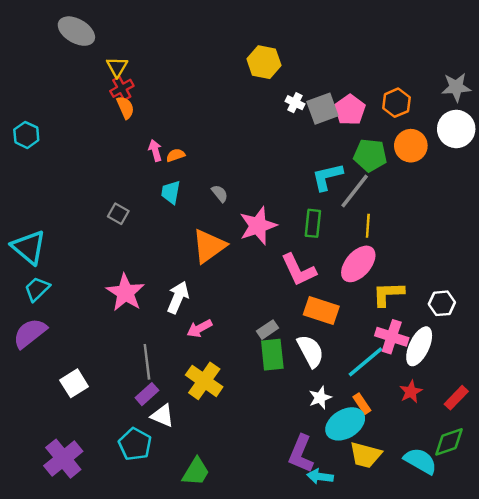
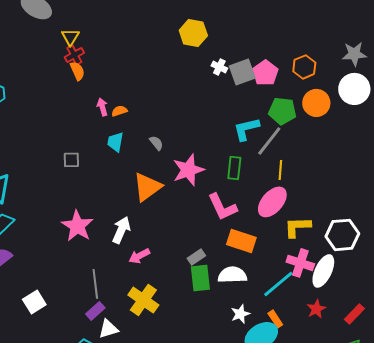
gray square: (118, 214) -> (71, 160), turned -30
white hexagon: (442, 303) -> (342, 235), size x1.5
white semicircle: (310, 351) -> (232, 275), turned -64
white triangle: (162, 416) -> (108, 329), turned -40

